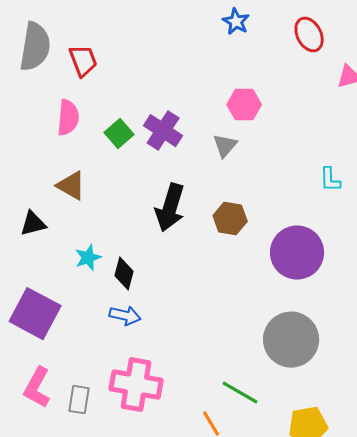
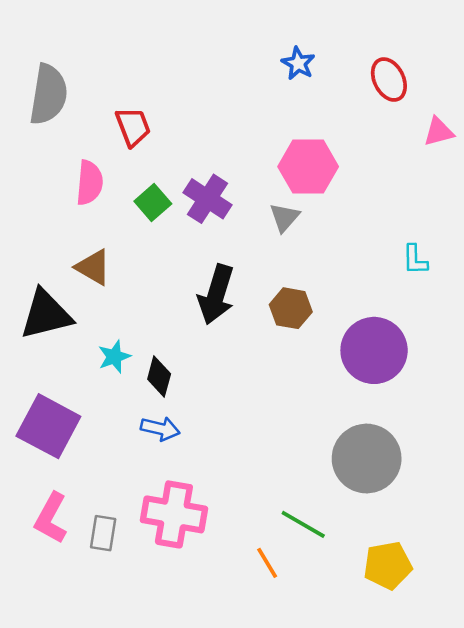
red trapezoid: (83, 61) -> (133, 127), moved
pink hexagon: (244, 105) -> (308, 167), size x1.4
black triangle: (33, 224) -> (46, 314), size x1.6

